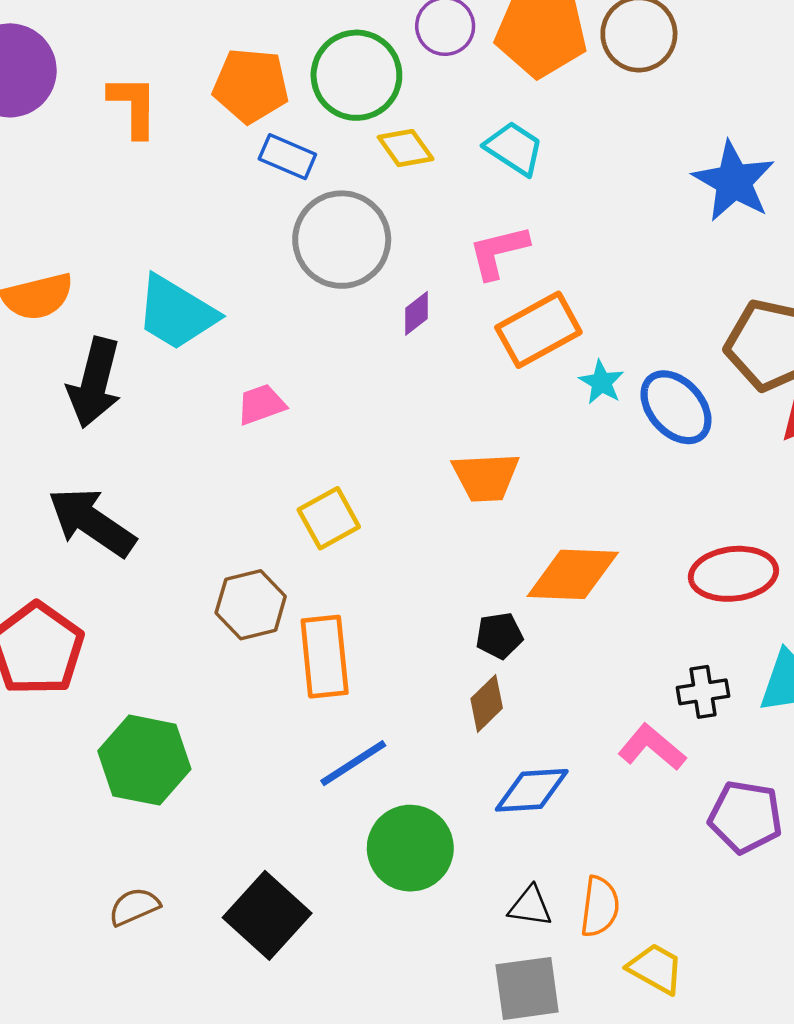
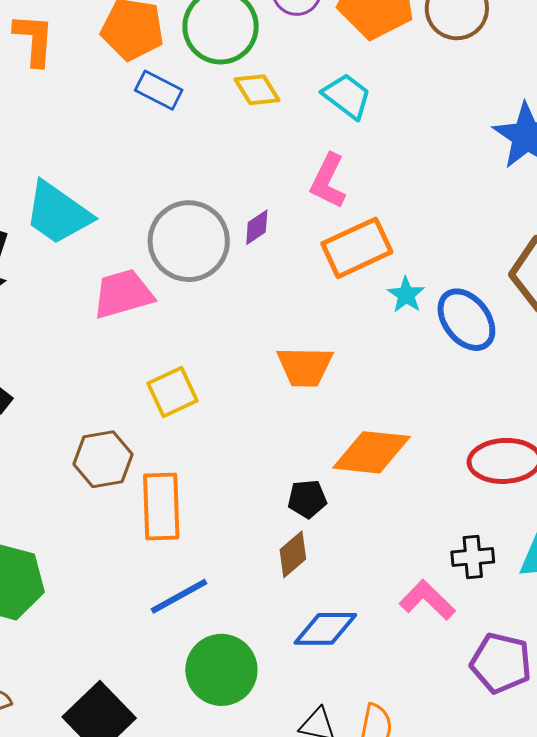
gray circle: (342, 240) -> (189, 241), moved
pink L-shape: (498, 252) -> (328, 181), turned -54
pink trapezoid: (261, 404) -> (123, 294), size x1.5

